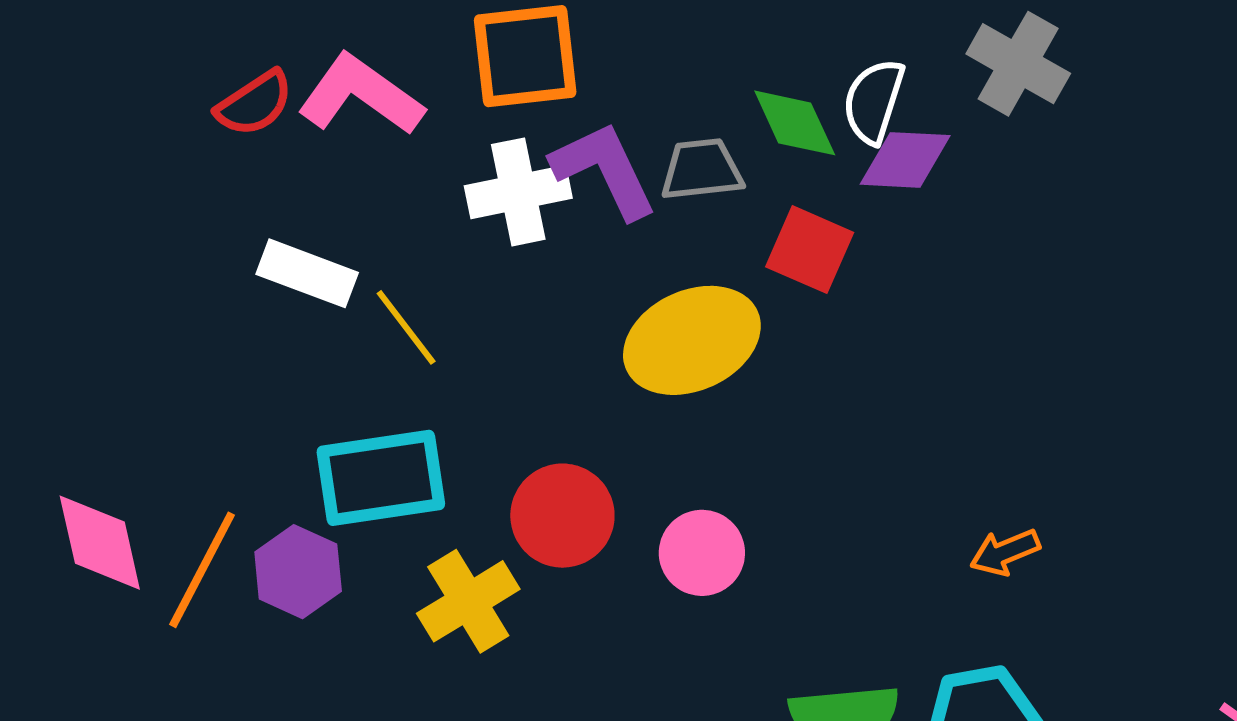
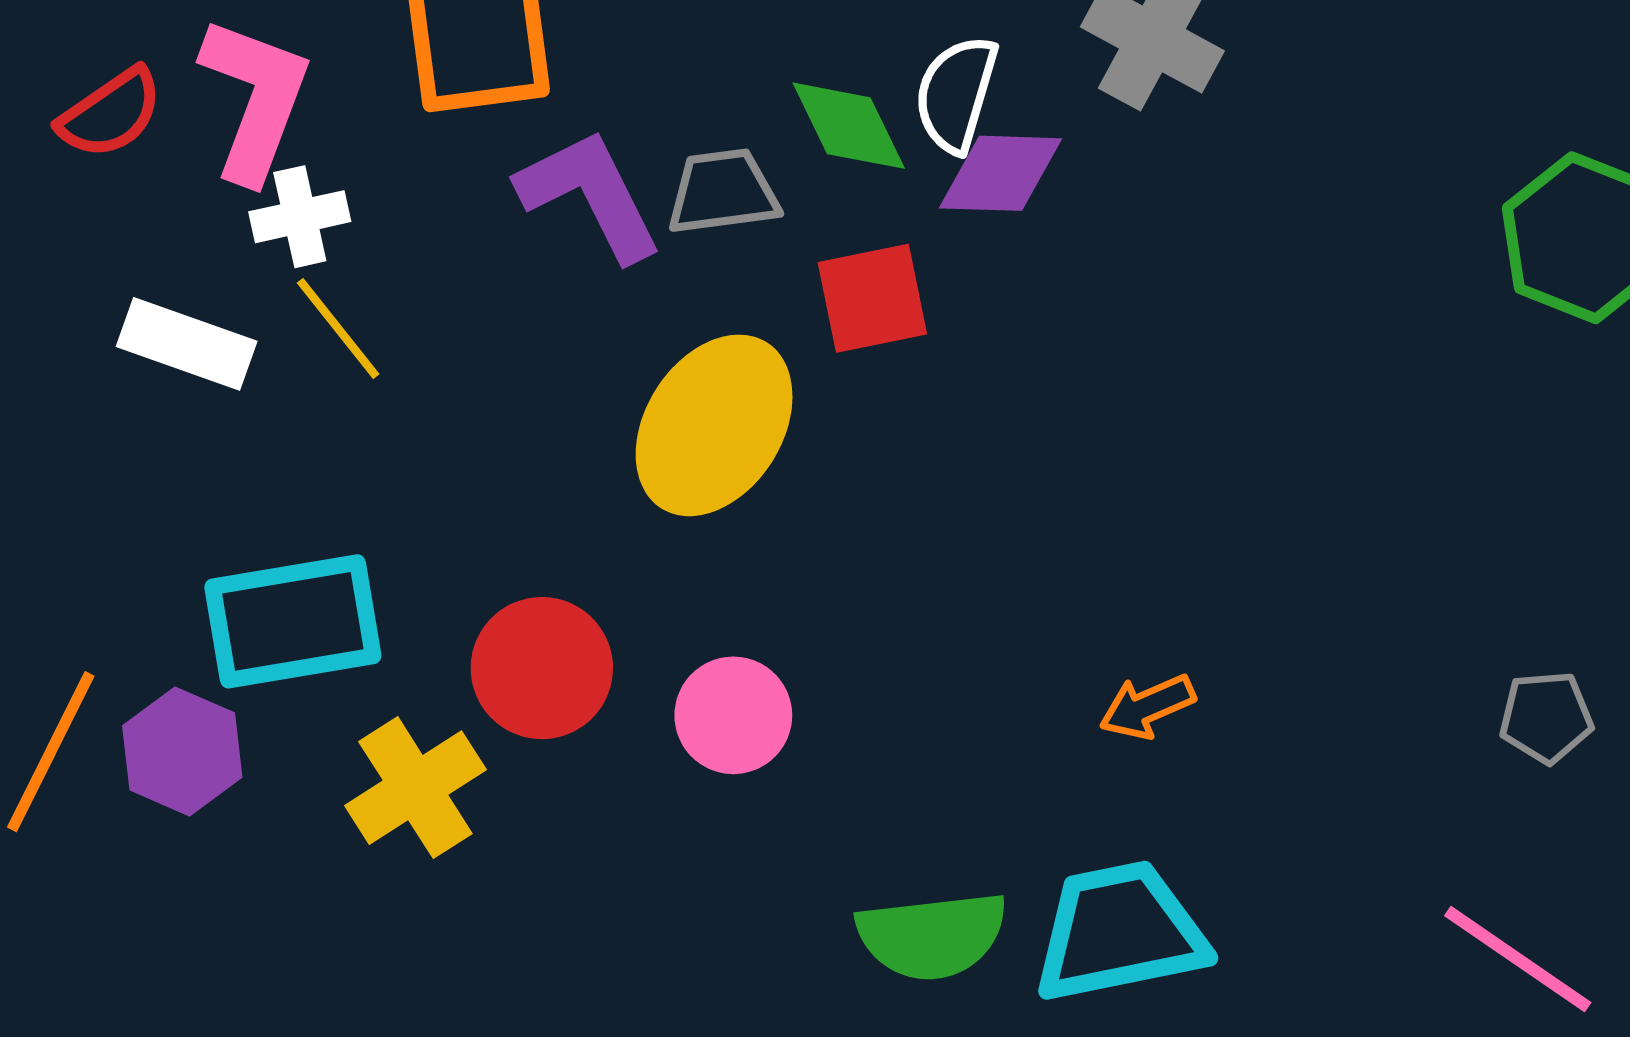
pink L-shape: (361, 95) -> (255, 99), turned 76
white cross: (518, 192) -> (300, 217), moved, size x0.7
red square: (810, 250) -> (872, 298), turned -34
yellow line: (406, 327) -> (338, 329), moved
yellow ellipse: (692, 340) -> (714, 425), turned -32

